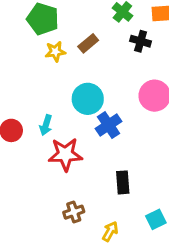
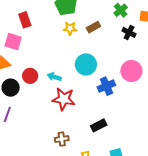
cyan arrow: (46, 125) -> (54, 77), turned 80
blue cross: (109, 125) -> (106, 86), moved
black rectangle: (123, 182) -> (99, 125), turned 56

